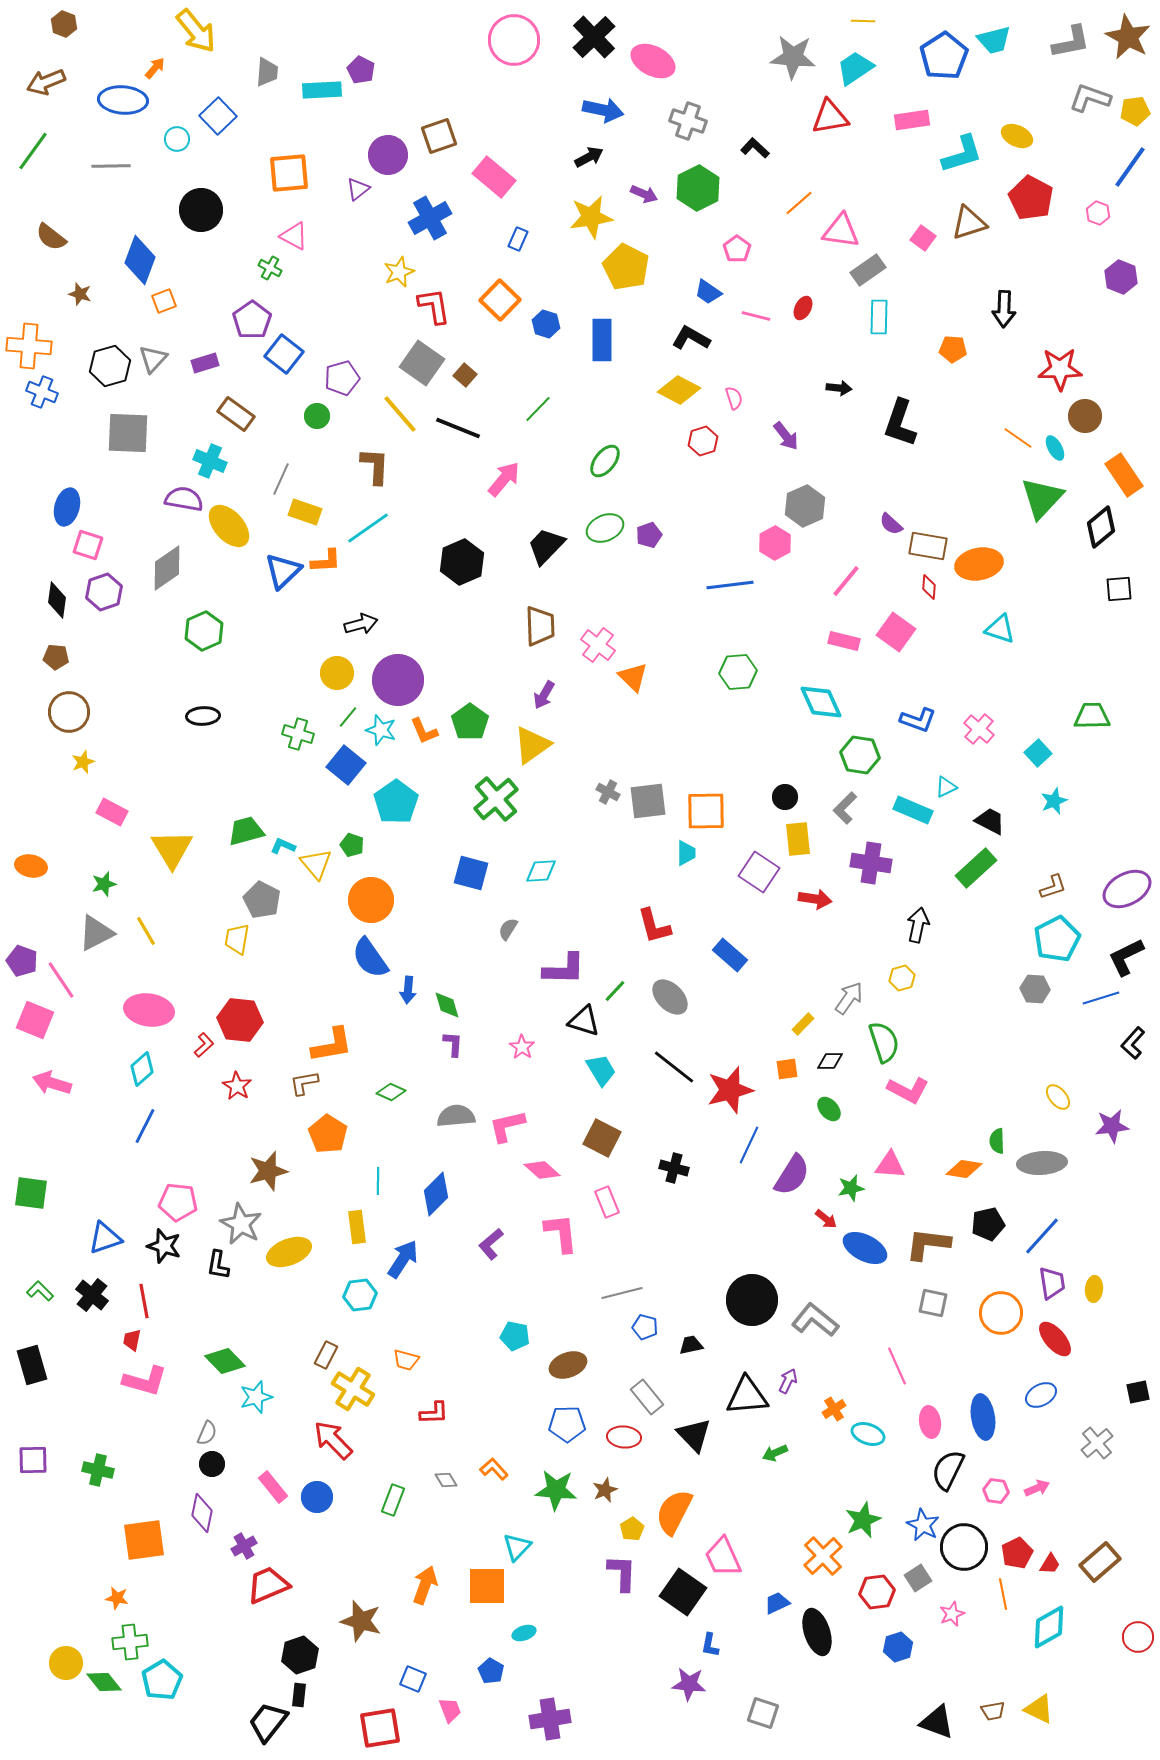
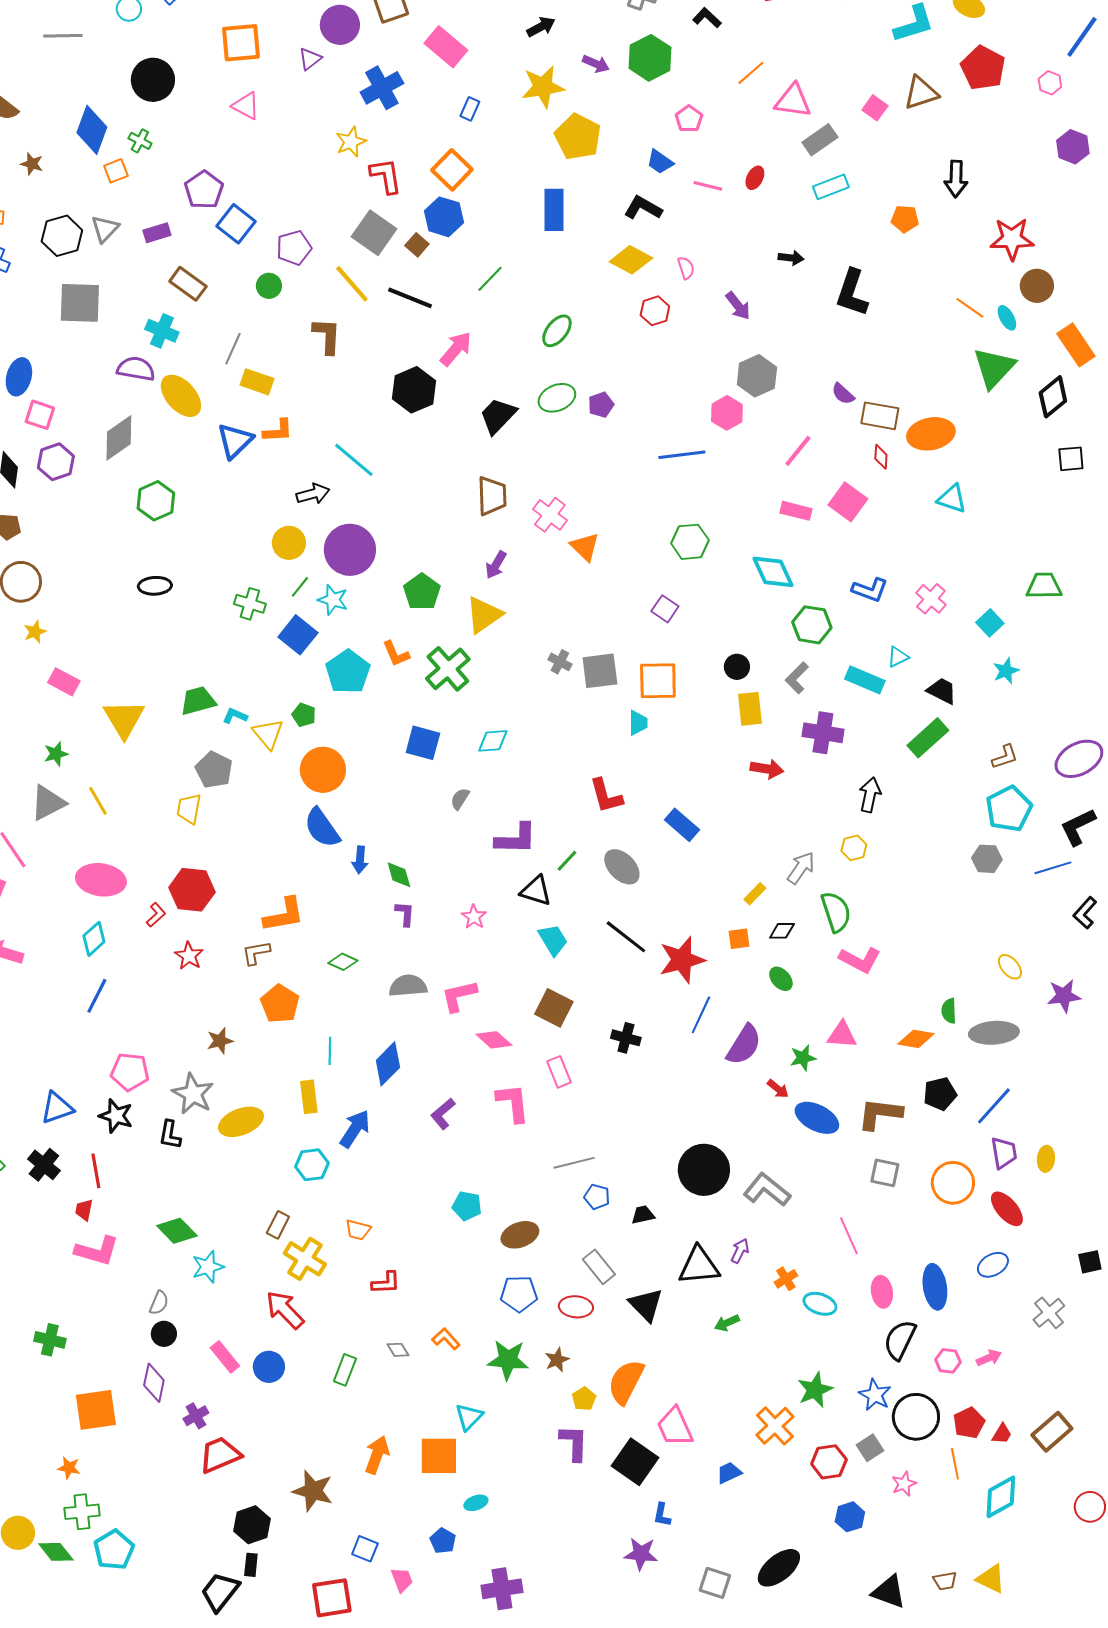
green cross: (270, 268) -> (140, 141), moved
cyan rectangle: (879, 317) -> (831, 187), turned 68
blue hexagon: (546, 324) -> (444, 217), moved, size x1.4
cyan line: (368, 528) -> (354, 460), moved, turned 75
black hexagon: (462, 562) -> (414, 390), moved
orange L-shape: (424, 731) -> (396, 654), moved
purple square: (759, 872) -> (665, 609), moved, size x0.7
brown star: (268, 1171) -> (220, 1041), size x0.7
black ellipse: (817, 1632) -> (779, 1568), moved, turned 69

